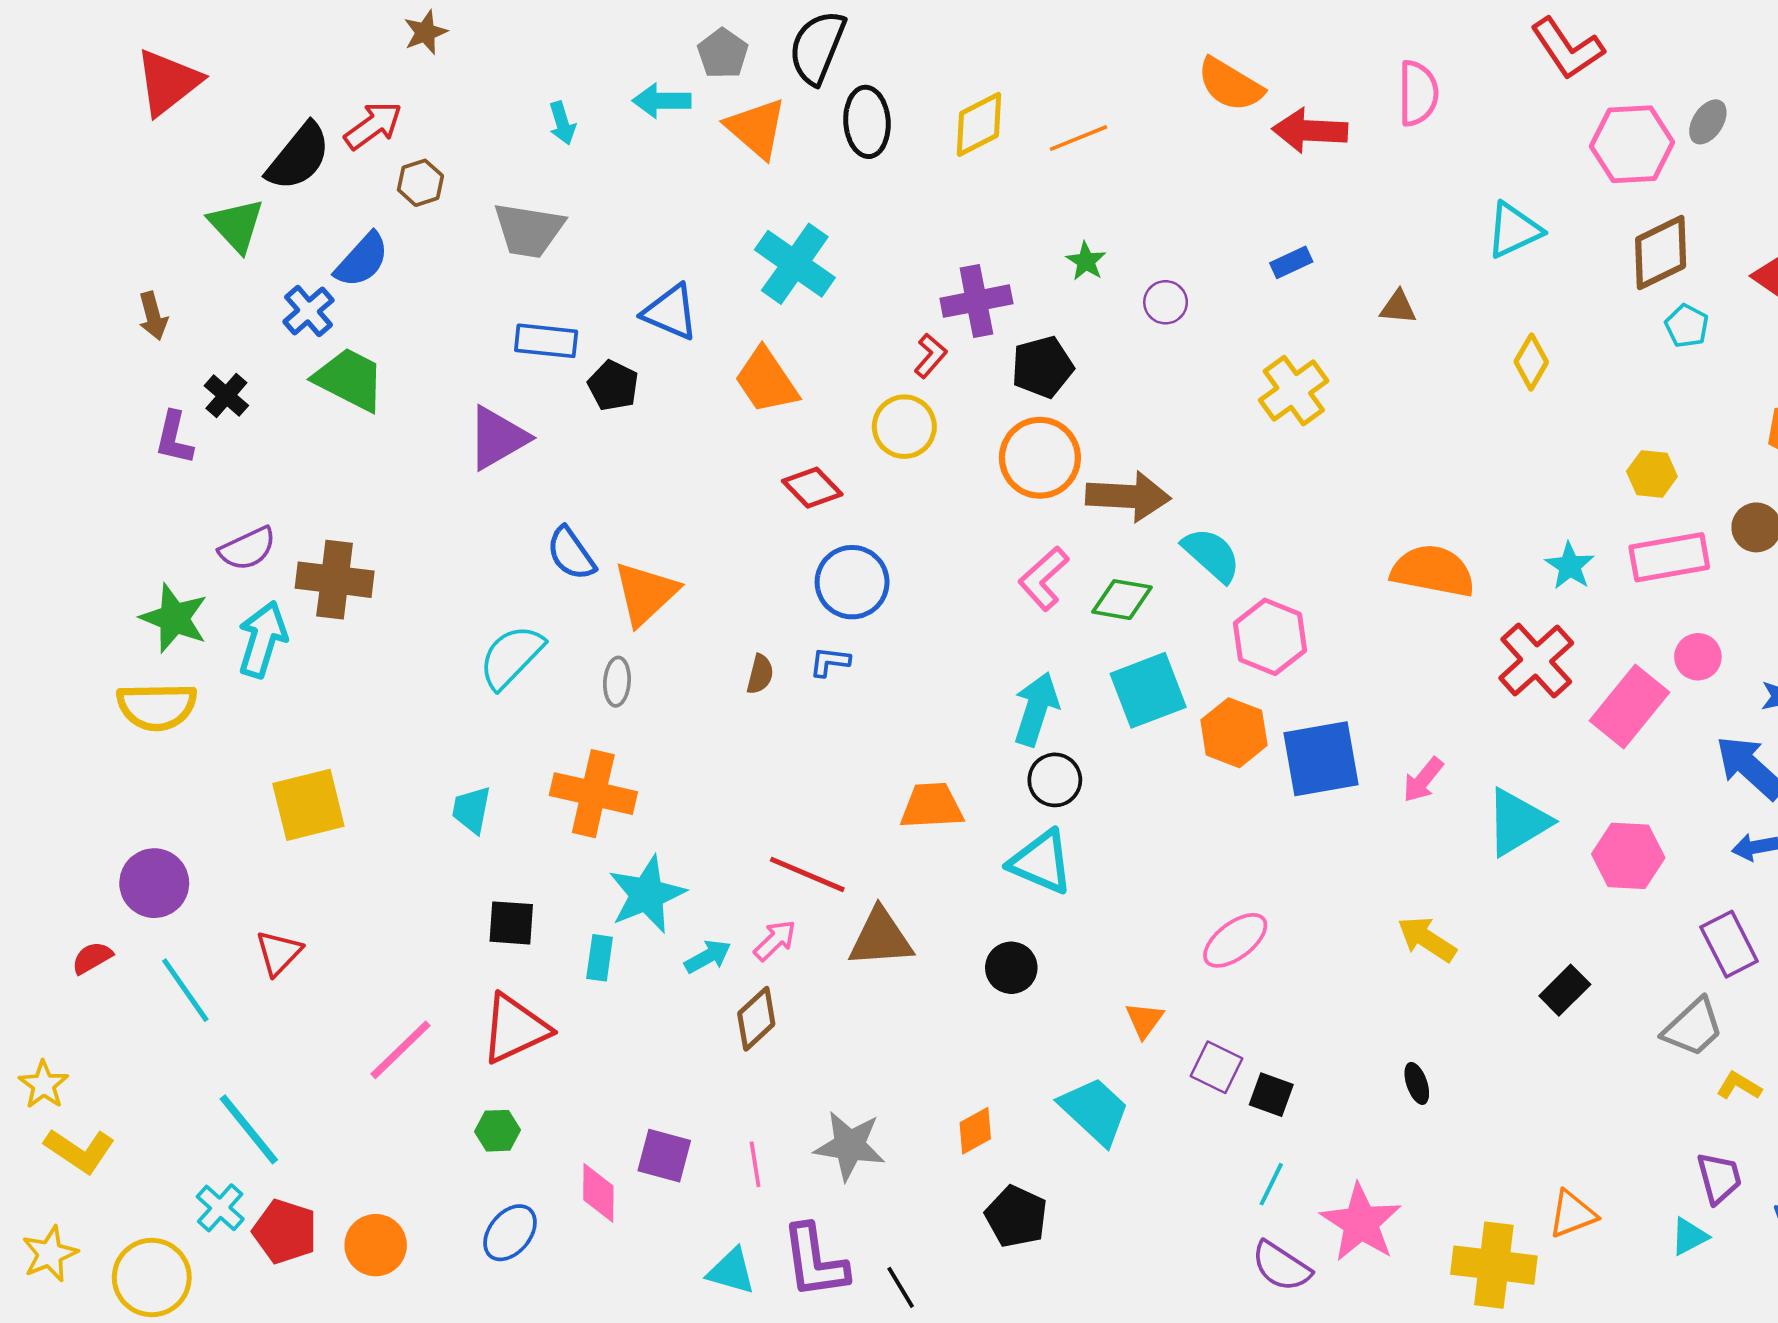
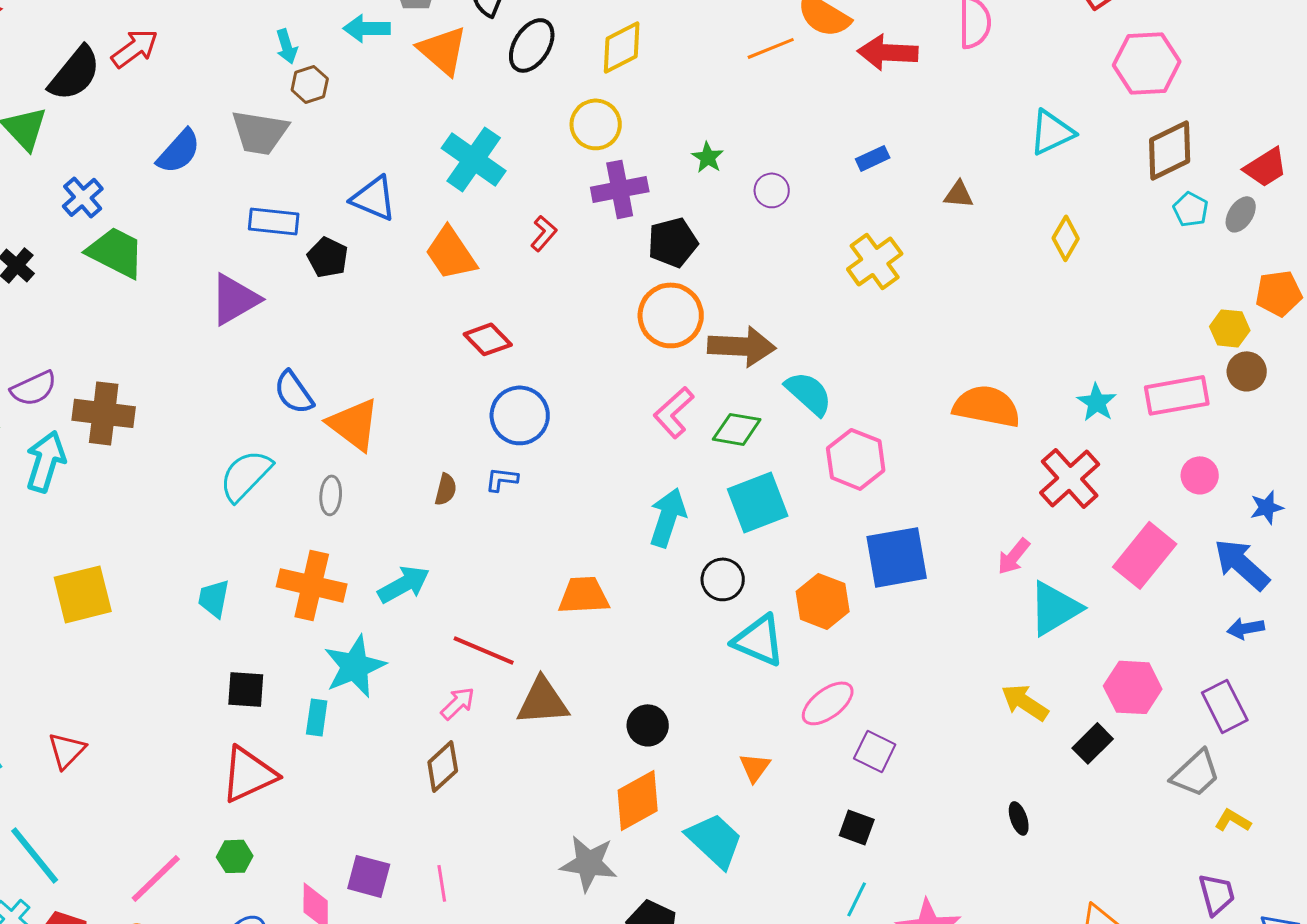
black ellipse: (867, 122) -> (532, 45), turned 36
gray ellipse: (1708, 122) -> (1241, 214), moved
orange line: (1078, 138) -> (771, 48), moved
brown hexagon: (420, 183) -> (310, 84), moved
blue semicircle: (362, 260) -> (179, 151), moved
red L-shape: (930, 356) -> (544, 233), moved
yellow circle: (904, 427) -> (596, 124), moved
yellow hexagon: (1652, 474) -> (1230, 328), moved
orange triangle: (646, 593) -> (354, 424), turned -40
pink rectangle: (1630, 707) -> (1145, 555), moved
orange hexagon: (1234, 733) -> (823, 601), moved
black circle: (1055, 780) -> (723, 579), moved
pink arrow: (1423, 780) -> (1014, 556), moved
pink hexagon: (1628, 856) -> (1133, 687), moved
cyan triangle: (1041, 862) -> (759, 640), moved
yellow arrow: (1427, 939) -> (1025, 702), moved
red triangle: (279, 953) -> (67, 750), moved
cyan arrow: (708, 957) -> (404, 584), moved, size x1.4
pink line: (401, 1050) -> (156, 878), moved
purple square: (1217, 1067) -> (875, 751), moved
black ellipse: (1417, 1083) -> (1019, 818), moved
orange diamond: (975, 1131) -> (638, 800), moved, size x1.6
gray star: (850, 1146) -> (589, 863), moved

